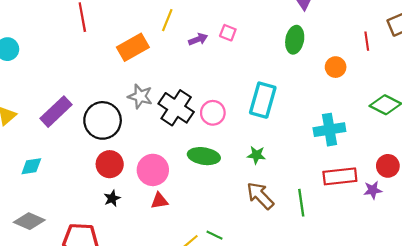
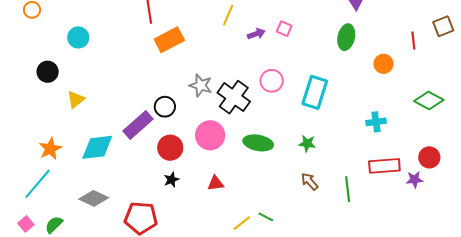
orange rectangle: (133, 47) -> (169, 40), moved
purple rectangle: (56, 112) -> (138, 125), moved
pink circle: (213, 113) -> (272, 81), moved
black circle: (103, 120) -> (165, 107), size x0.6
cyan cross: (329, 130) -> (376, 122), size x0.7
cyan diamond: (31, 166) -> (97, 147), size x1.6
pink circle: (153, 170) -> (210, 135), moved
brown arrow: (260, 196) -> (310, 181), size x0.7

